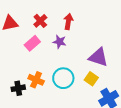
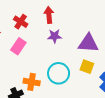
purple star: (60, 42) -> (55, 36), moved

